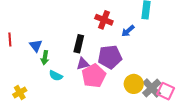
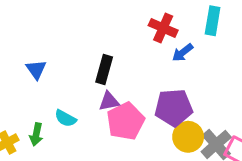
red cross: (104, 20) -> (163, 28), moved
purple pentagon: (110, 57) -> (174, 108), moved
green arrow: (45, 58) -> (36, 134), moved

